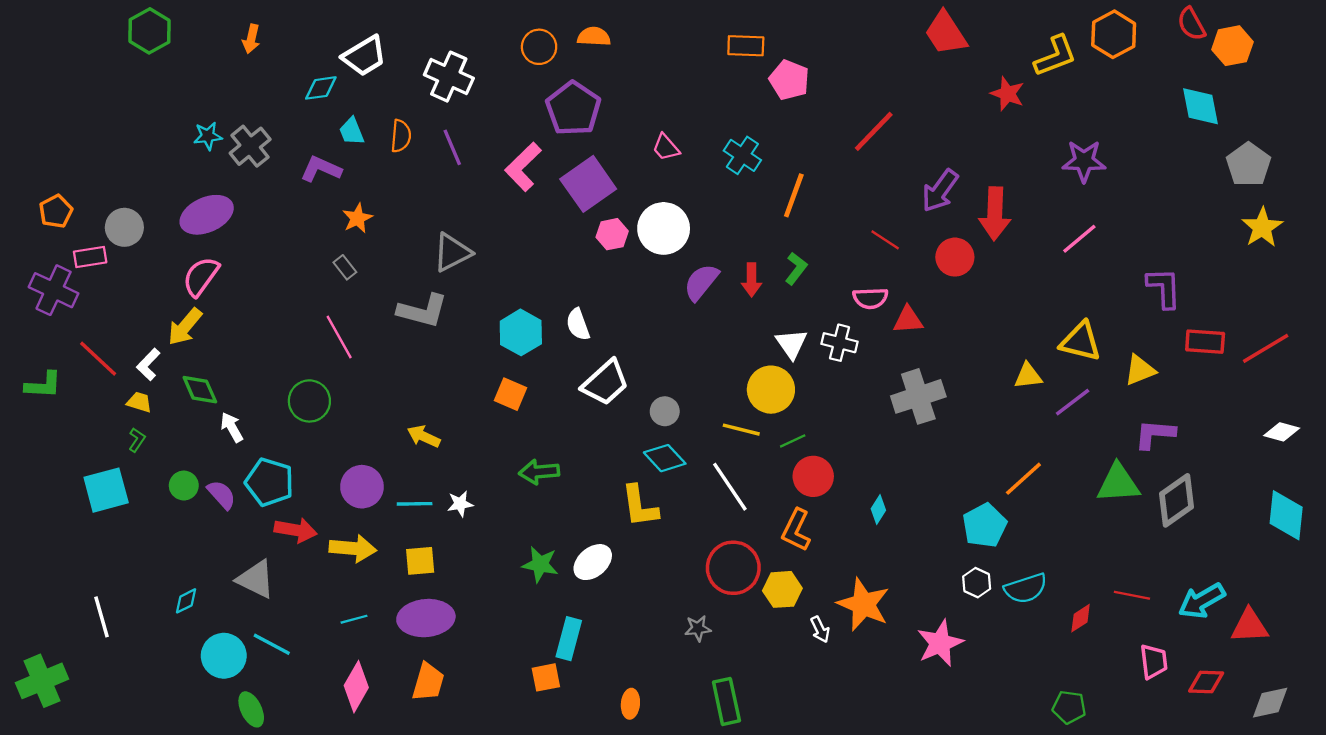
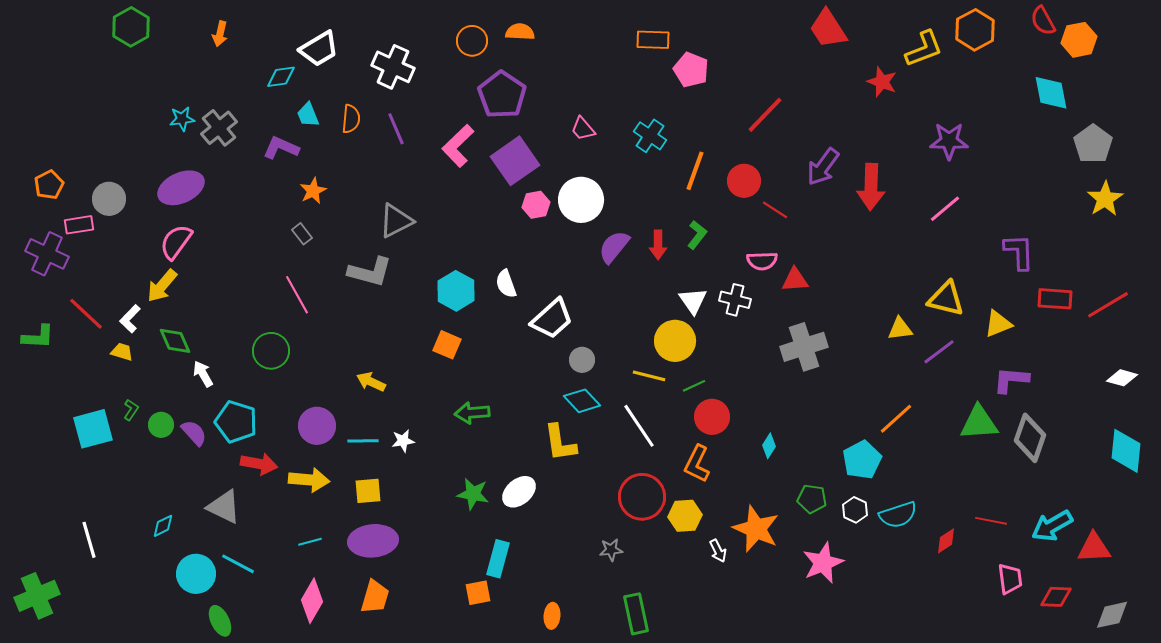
red circle: (955, 257) -> (744, 181), moved
white trapezoid: (605, 383) -> (552, 319), moved
green L-shape: (137, 440) -> (131, 410), moved
gray diamond: (1177, 500) -> (1030, 438), turned -36
green pentagon: (1069, 707) -> (812, 499), moved

